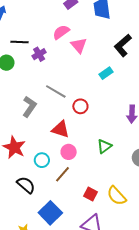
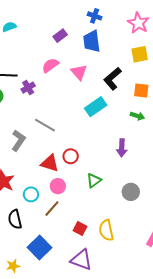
pink triangle: (79, 45) -> (79, 72), moved
cyan rectangle: (106, 73) -> (96, 107), size x1.5
red circle: (80, 106) -> (71, 156), moved
black semicircle: (26, 185) -> (15, 219), turned -144
yellow semicircle: (117, 196) -> (106, 230), turned 30

